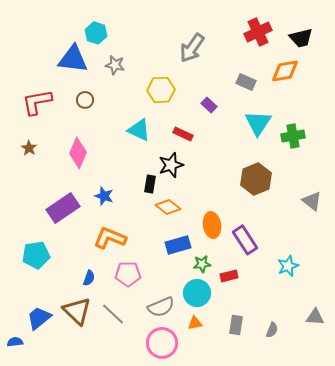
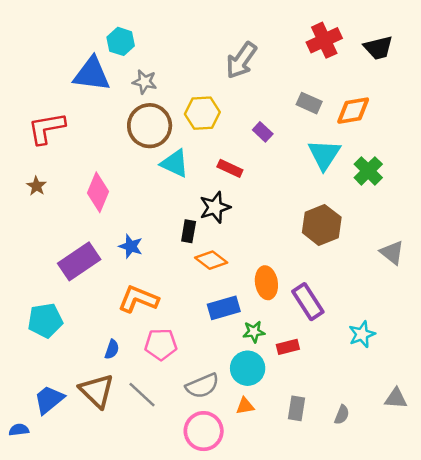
orange diamond: (285, 71) -> (353, 111), moved
brown circle: (85, 100) -> (150, 126), moved, size x2.0
green cross: (293, 136) -> (368, 171), turned -35

